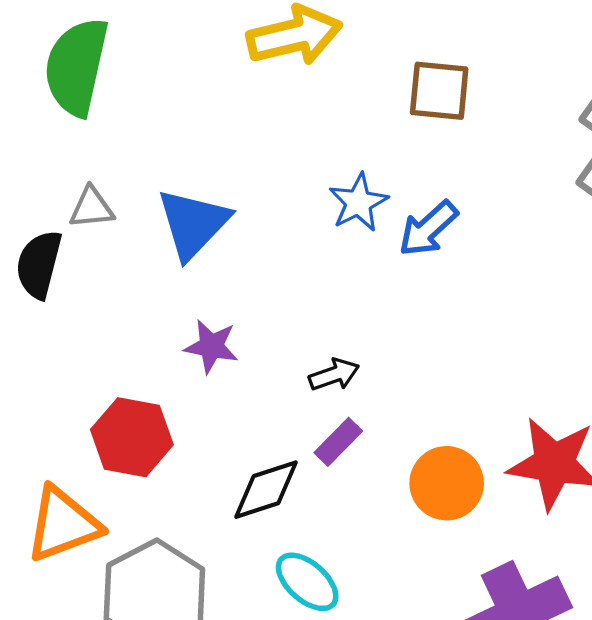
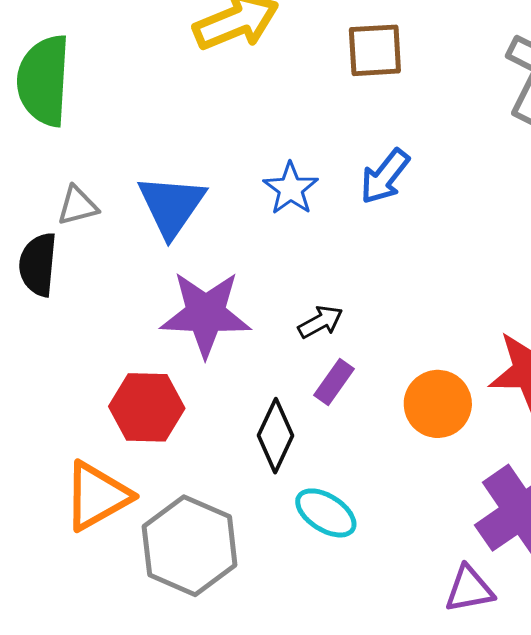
blue star: (358, 202) -> (291, 189), moved
purple star: (211, 346) -> (206, 314), size x1.8
black diamond: (266, 490) -> (276, 436), turned -38

